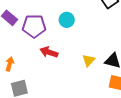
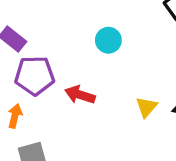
purple pentagon: (34, 26) -> (35, 76), moved

